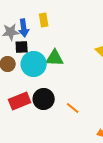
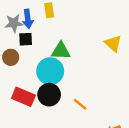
cyan circle: (34, 64) -> (50, 71), moved
red rectangle: (20, 101) -> (23, 97), turned 45

